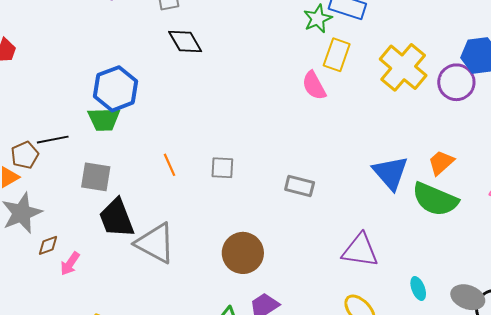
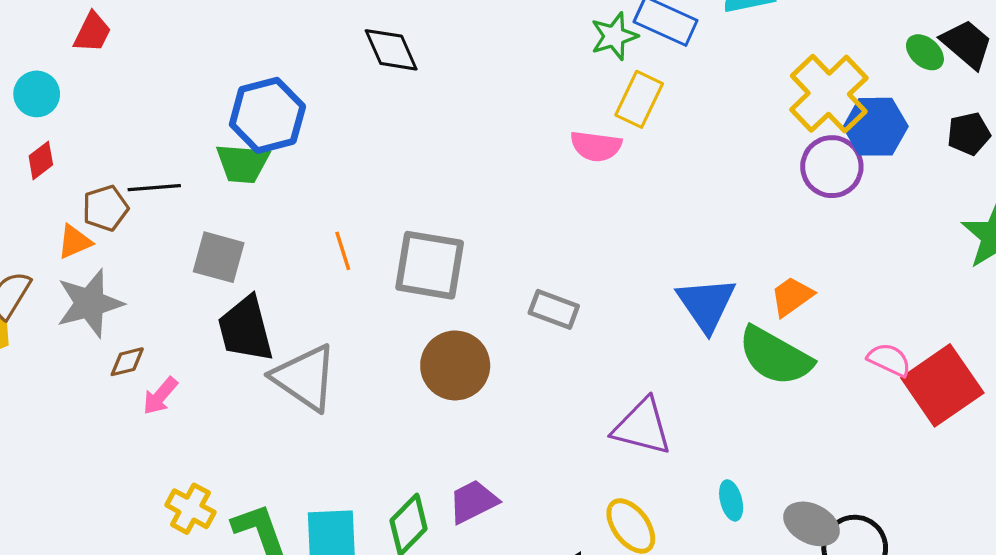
yellow cross: (403, 67) -> (829, 94), moved
pink semicircle: (314, 86) -> (596, 146), turned -60
gray square: (222, 168) -> (430, 265), size x1.8
brown circle: (243, 253) -> (455, 365), moved

